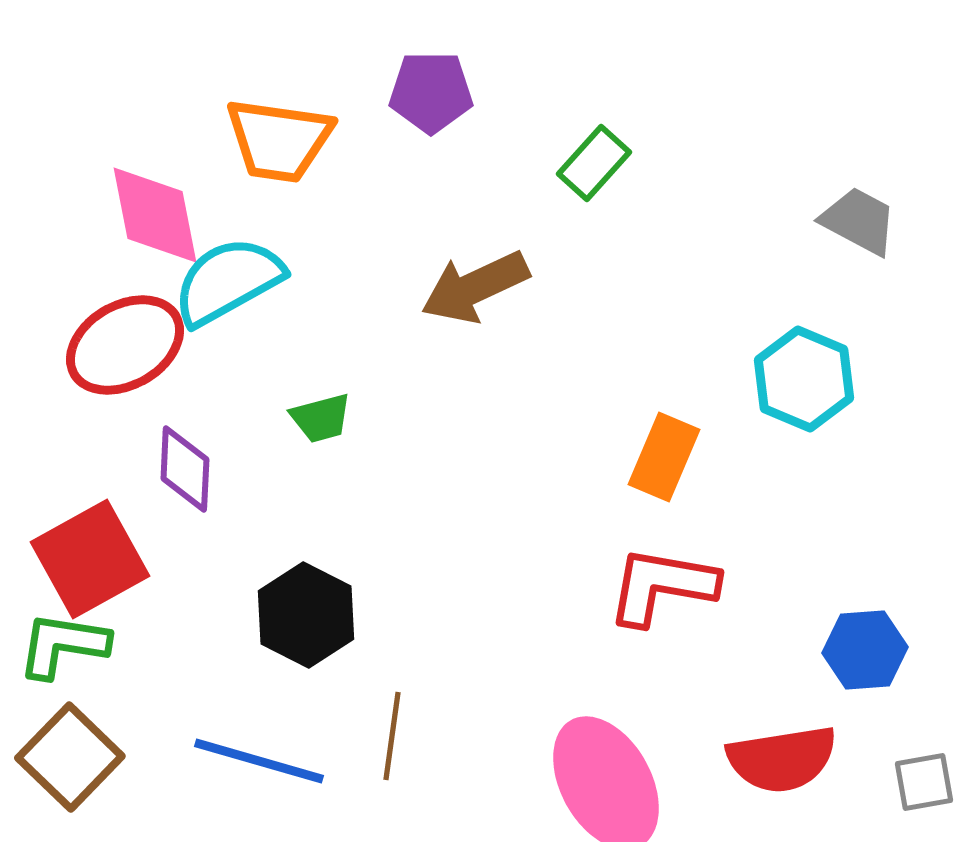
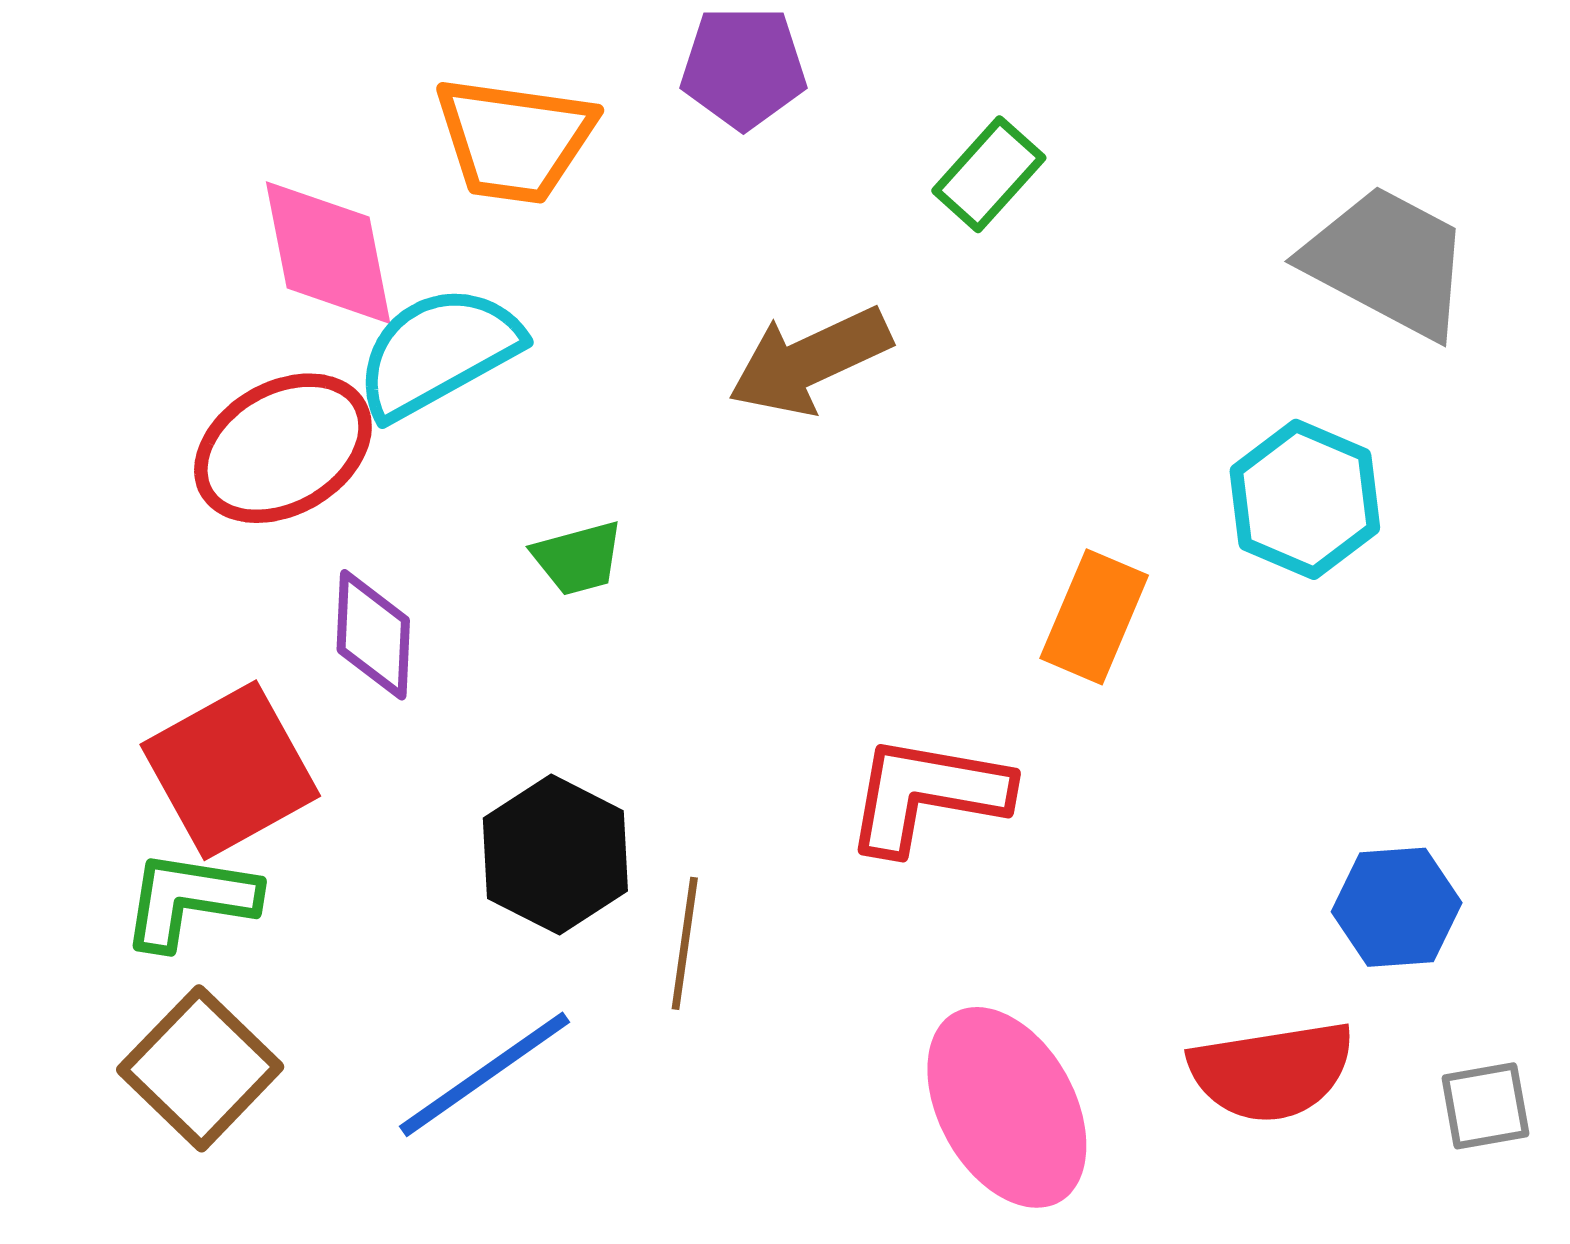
gray trapezoid: (859, 221) -> (1388, 262), size x1.5
red L-shape: (662, 586) -> (927, 794), moved
brown line: (392, 736) -> (685, 943), moved
blue line: (259, 761) -> (485, 1074), turned -51

